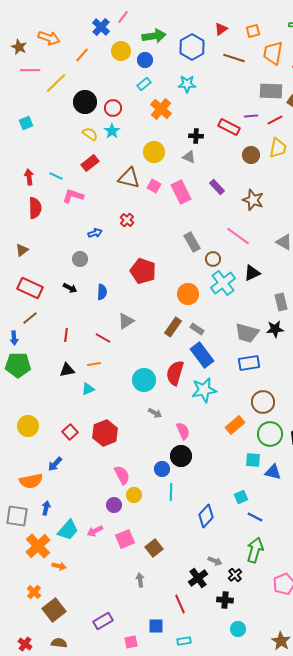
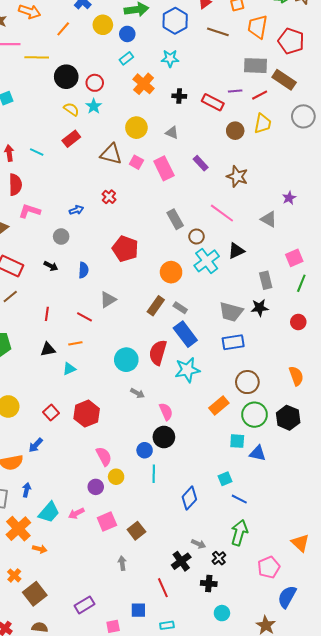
yellow line: (56, 83) -> (37, 57), turned 45
black cross: (196, 136) -> (179, 96), moved
pink L-shape: (73, 196) -> (30, 211), moved

